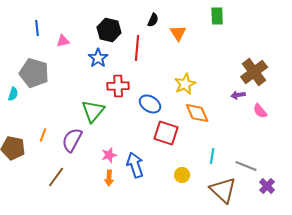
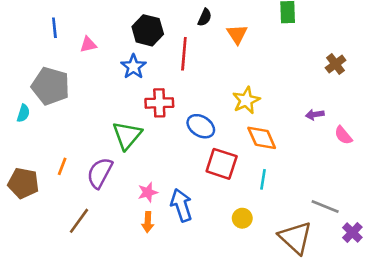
brown cross: (254, 72) -> (336, 64), moved, size x0.6
cyan line: (212, 156) -> (263, 179), moved

